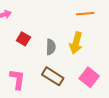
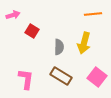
red square: (23, 39) -> (32, 31), moved

